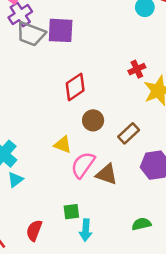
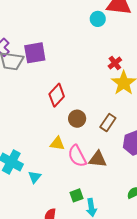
red cross: (137, 69) -> (115, 63), moved
pink semicircle: (83, 165) -> (77, 156), turned -50
cyan triangle: (15, 180) -> (35, 177), moved

